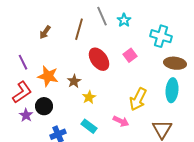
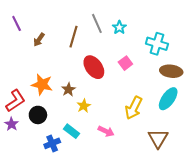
purple line: (23, 62) -> (17, 23), moved
cyan ellipse: (172, 90) -> (168, 99), turned 30
purple star: (26, 115) -> (11, 124), moved
pink arrow: (121, 121) -> (106, 131), moved
cyan rectangle: (89, 126) -> (71, 131), moved

